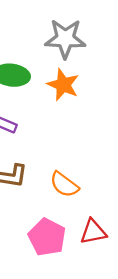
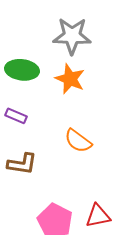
orange semicircle: (64, 185) -> (78, 141), moved

